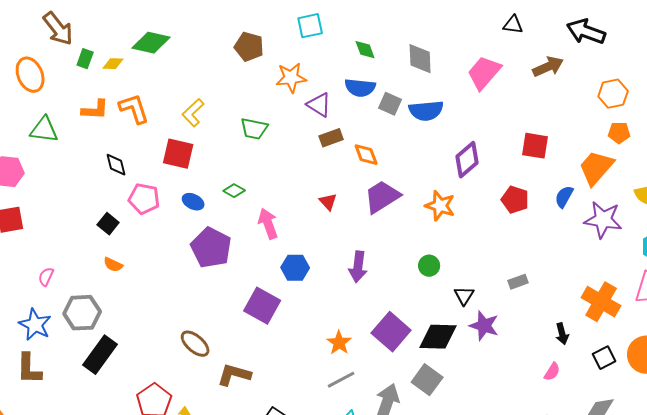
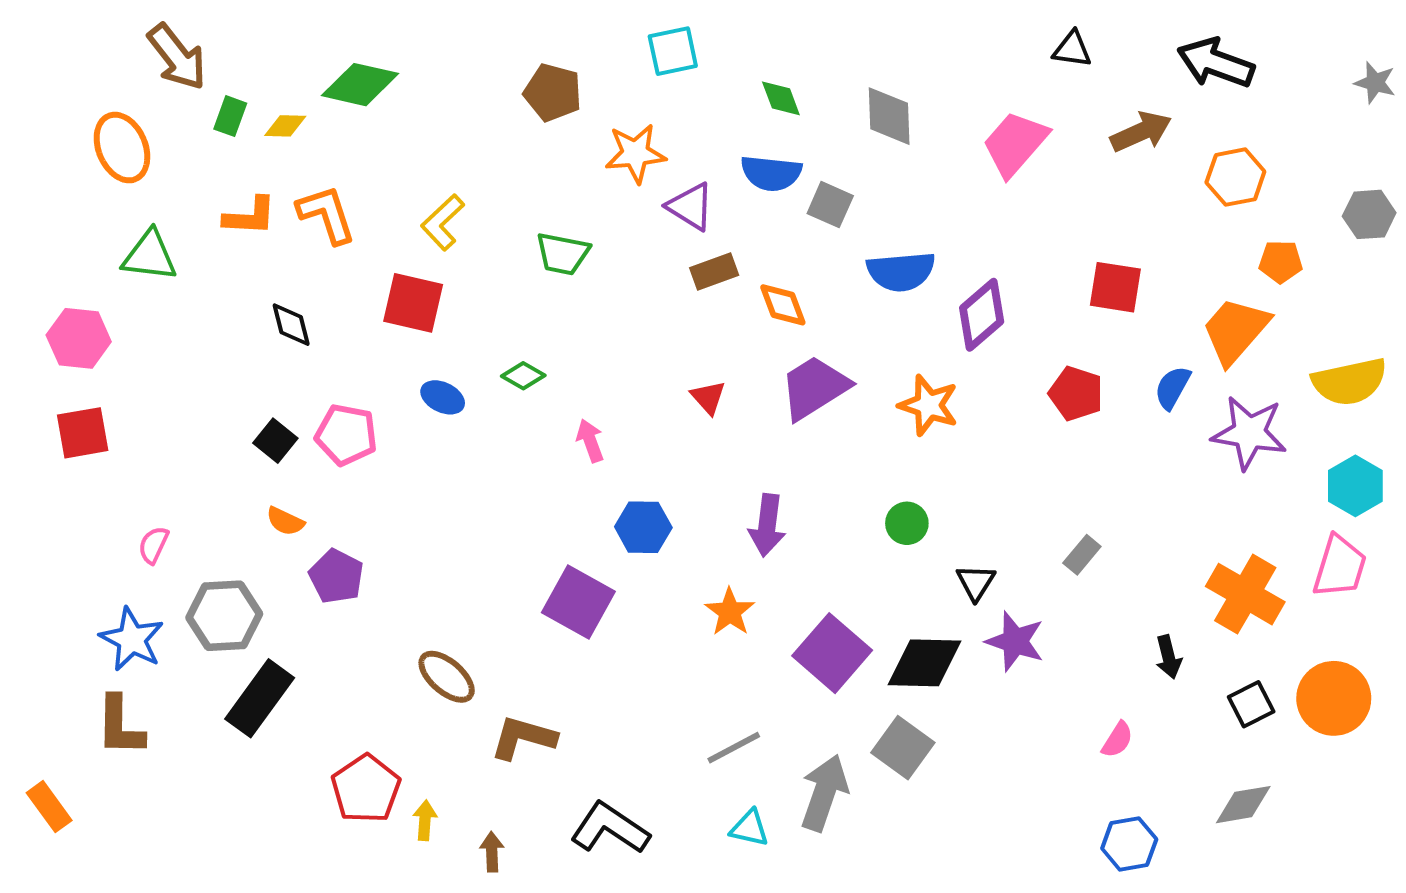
orange hexagon: (613, 94) -> (1235, 177), moved
blue semicircle: (426, 111) -> (901, 271), moved
pink pentagon: (144, 199) -> (346, 435), moved
pink arrow: (268, 224) -> (590, 441), size x0.7
purple pentagon: (211, 248) -> (336, 576), moved, size x0.7
gray rectangle: (518, 282) -> (1082, 555), turned -30
orange star: (339, 343) -> (730, 612), moved
pink semicircle: (552, 372) -> (1117, 740), moved

